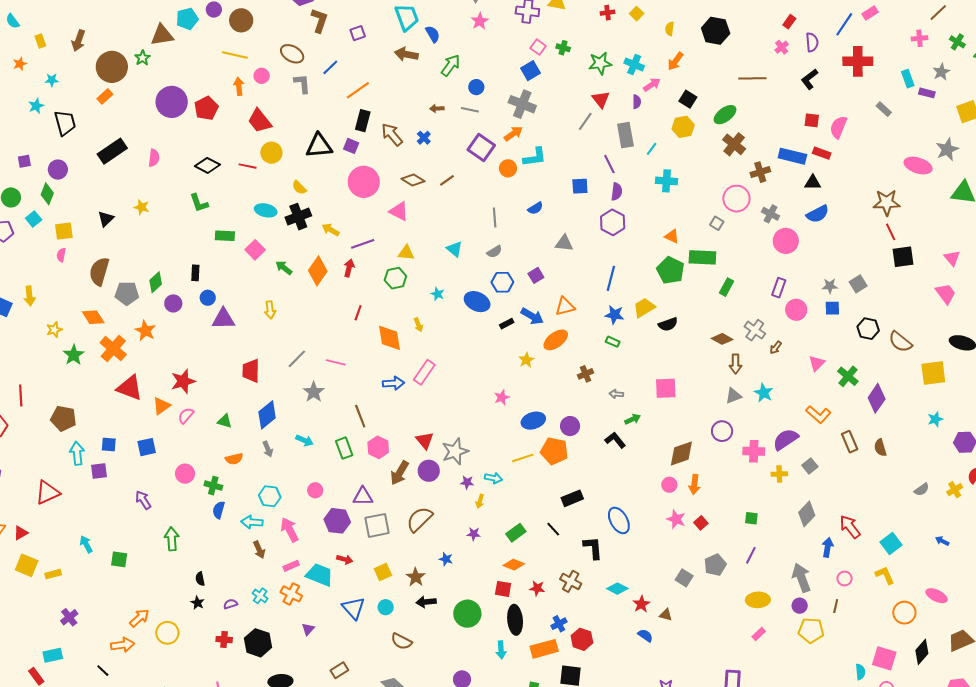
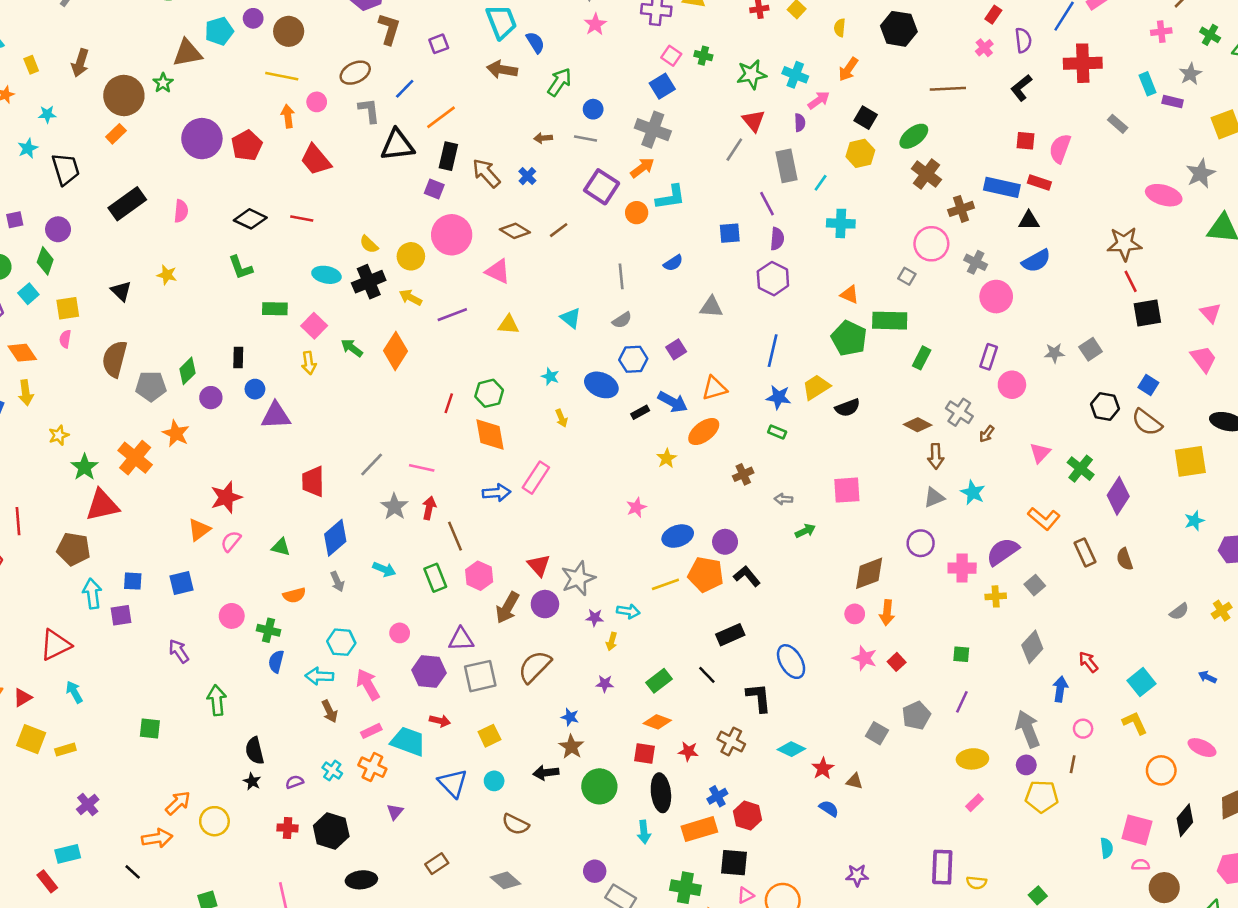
brown ellipse: (292, 54) -> (355, 73), turned -55
black triangle: (319, 146) -> (397, 145), moved
yellow circle: (271, 153) -> (411, 256), moved
black triangle: (106, 219) -> (121, 291), turned -30
red arrow: (349, 268) -> (429, 508), moved
green hexagon: (395, 278) -> (489, 393), moved
blue square: (832, 308) -> (1148, 385), moved, turned 35
yellow arrow: (270, 310) -> (309, 363), moved
orange diamond: (93, 317) -> (22, 353), moved
yellow arrow: (418, 325) -> (561, 418), moved
red triangle: (130, 388) -> (102, 505), moved, turned -32
black L-shape: (615, 440) -> (747, 576), moved
red arrow: (850, 527) -> (1088, 662), size x0.7
cyan arrow: (86, 544) -> (74, 692), moved
brown star: (416, 577) -> (571, 747), moved
black semicircle: (200, 579) -> (255, 751), size x1.5

